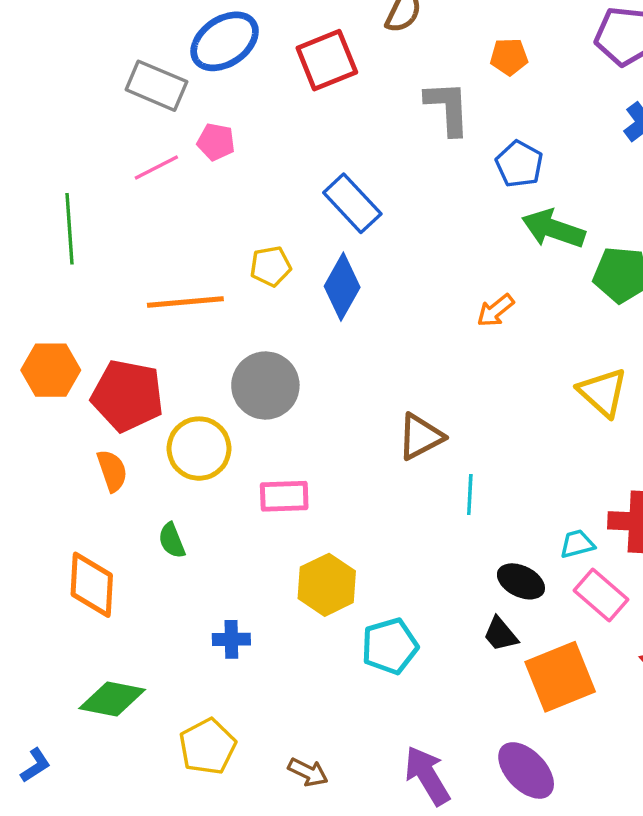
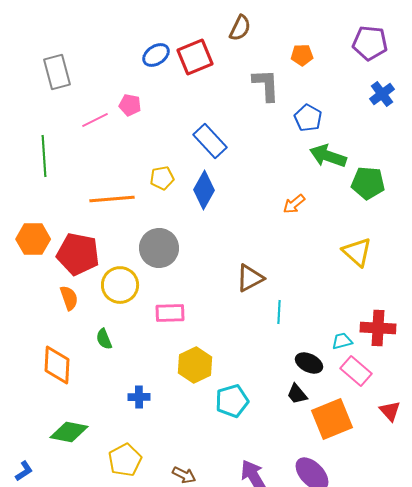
blue ellipse: (225, 41) -> (156, 55), moved, size x0.7
gray rectangle: (156, 86) -> (57, 72), moved, turned 52

